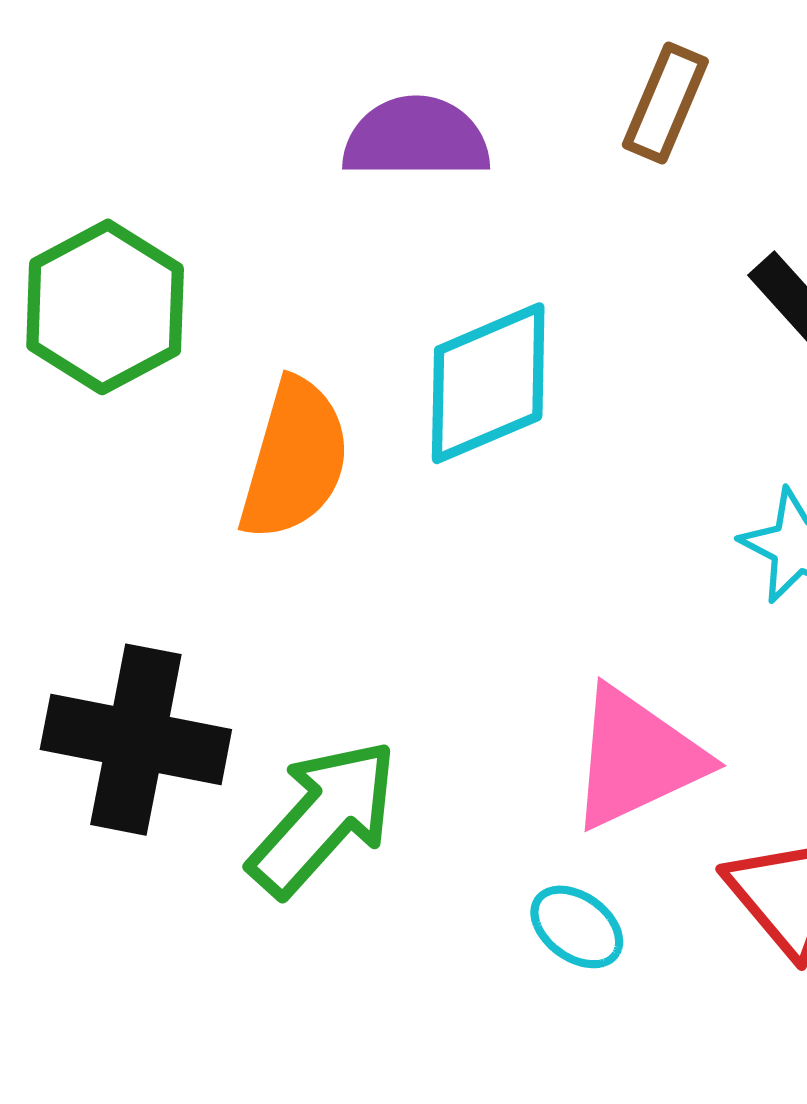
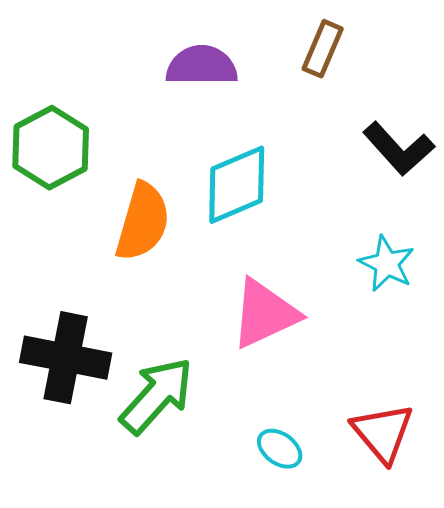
pink triangle: (637, 758) -> (265, 314), moved

